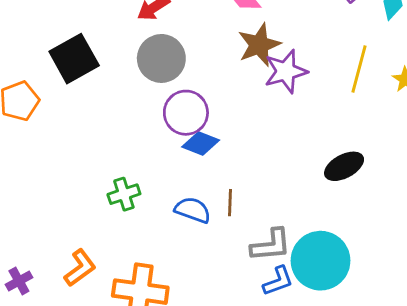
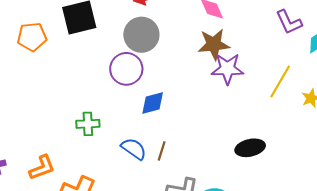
purple circle: (186, 113) -> (126, 69), moved
blue diamond: (201, 144) -> (153, 103), turned -52

